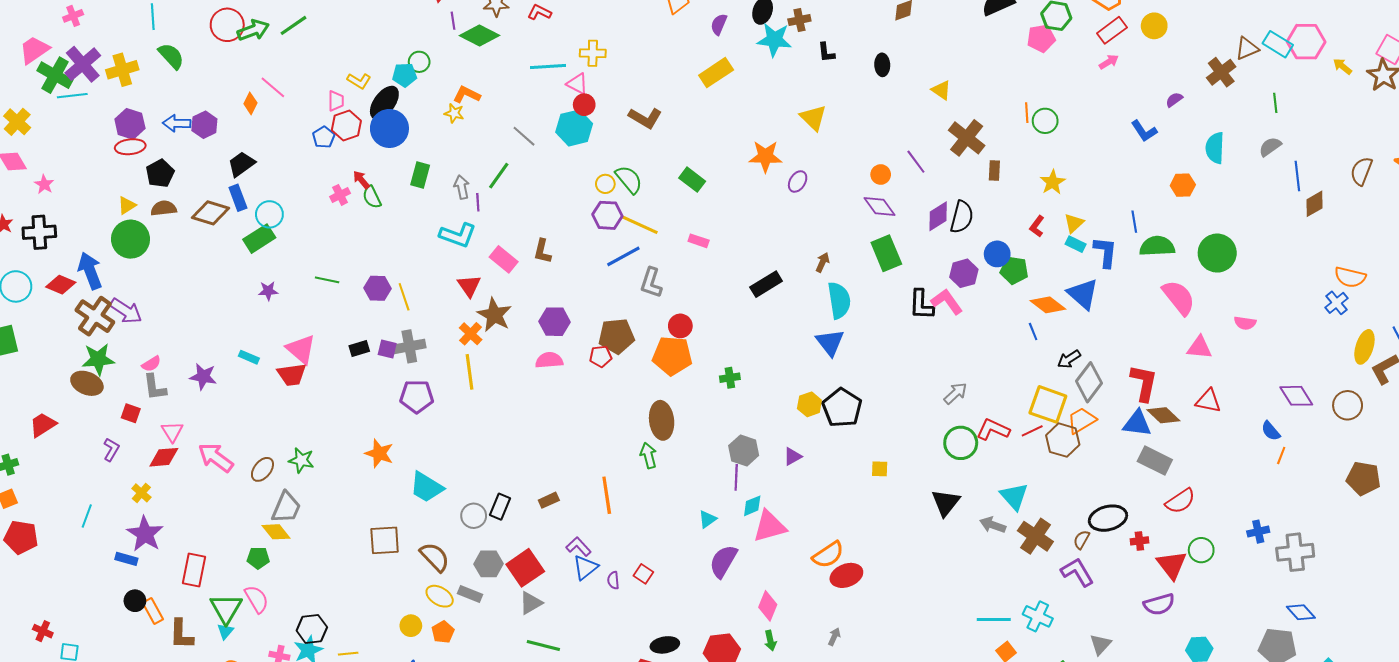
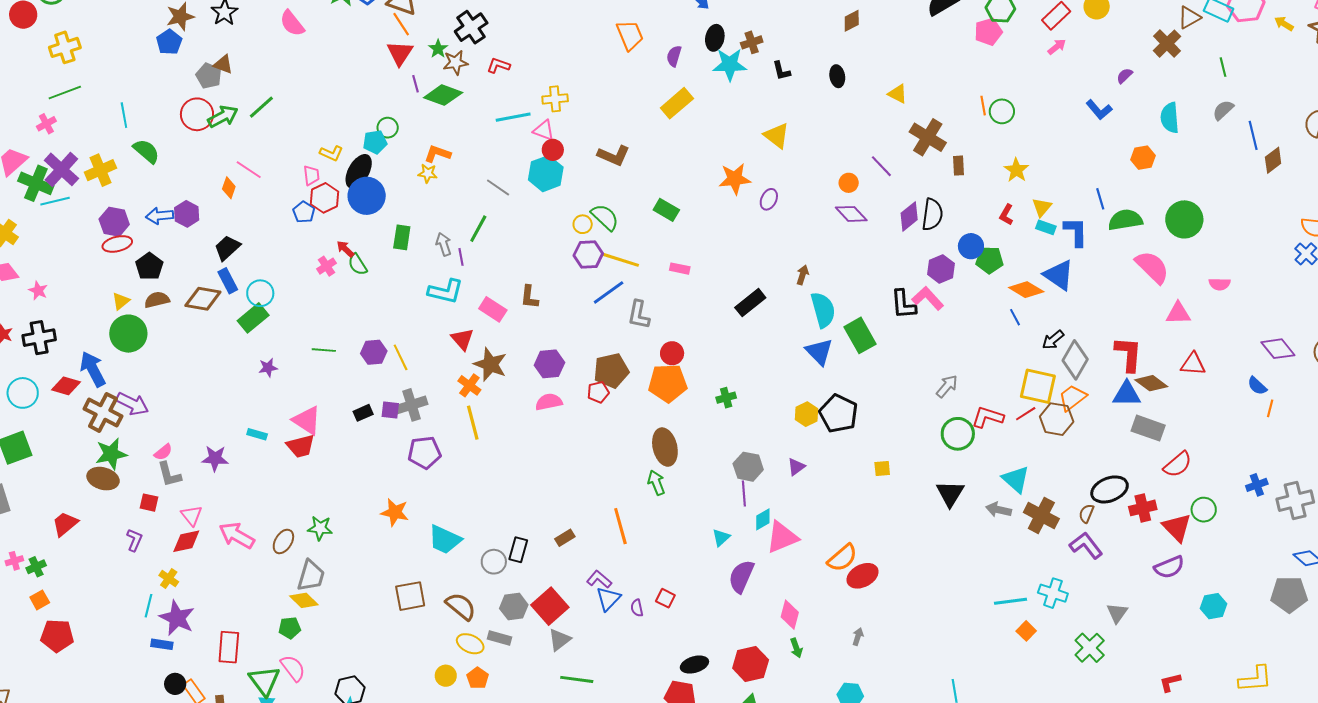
green rectangle: (886, 253) -> (860, 335), moved
cyan line: (87, 516) -> (149, 606), moved
red cross: (1139, 541) -> (1143, 508), size x1.5

